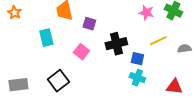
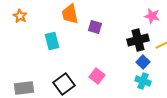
black cross: (116, 44) -> (138, 40), moved
pink square: (81, 52) -> (97, 76), moved
blue square: (137, 59) -> (143, 62), turned 32

